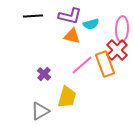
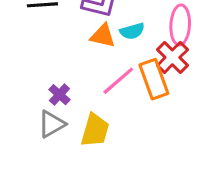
cyan semicircle: (91, 24) -> (132, 31), moved
gray triangle: (40, 111) -> (52, 124), moved

